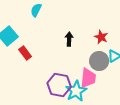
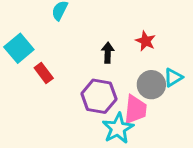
red star: (101, 37) -> (146, 41), moved
purple hexagon: (59, 85) -> (99, 96), moved

